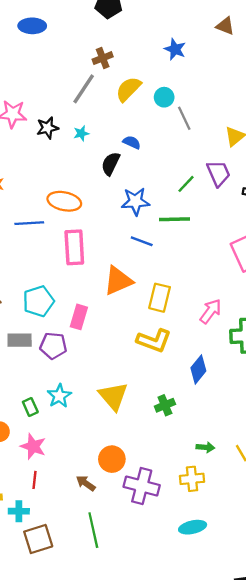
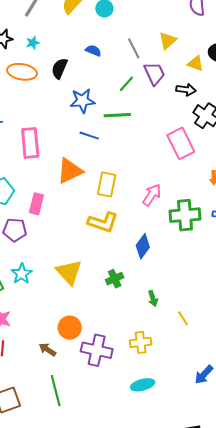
gray line: (184, 118) -> (134, 48), moved
blue semicircle: (132, 142) -> (93, 51), moved
orange ellipse: (64, 201) -> (22, 72), moved
green arrow: (205, 447) -> (153, 298), moved, turned 70

